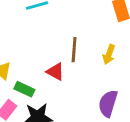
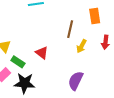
brown line: (74, 50) -> (70, 29), moved

